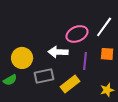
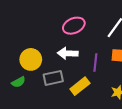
pink ellipse: (77, 34) -> (74, 26), moved

